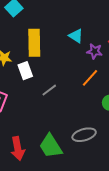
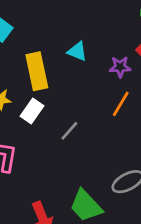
cyan triangle: (76, 36) -> (77, 51), moved
white rectangle: (25, 71) -> (32, 111), turned 66

